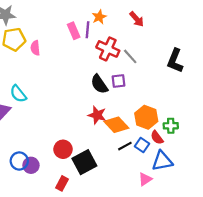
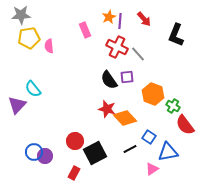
purple line: (88, 30) -> (120, 21), moved
black L-shape: (175, 61) -> (176, 35), moved
orange hexagon: (146, 117) -> (153, 94), moved
green cross: (171, 126) -> (173, 106), moved, turned 32
red semicircle: (157, 138) -> (185, 125), moved, size x1.5
black line: (125, 146) -> (130, 149), moved

